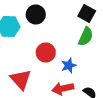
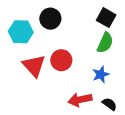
blue star: (69, 66) -> (101, 74), moved
red triangle: (21, 80) -> (34, 66), moved

